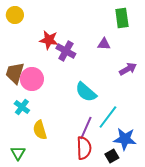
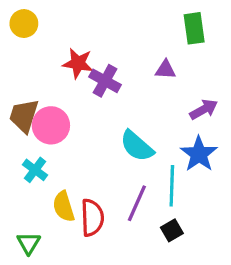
cyan line: (108, 117) -> (172, 186), turned -35
blue star: (125, 139) -> (199, 154), moved, turned 30
red semicircle: (84, 148) -> (92, 218), moved
black square: (112, 156) -> (172, 230), moved

